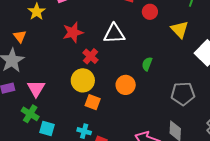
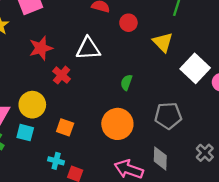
yellow circle: (83, 80) -> (32, 105), moved
orange circle: (126, 85) -> (117, 124), moved, size x1.4
cyan square: (47, 129) -> (25, 133), moved

